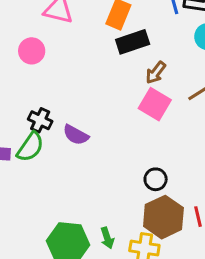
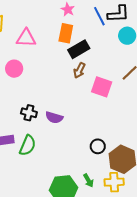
brown arrow: (156, 73) -> (79, 70), moved
green semicircle: (30, 147) -> (28, 145), moved
black circle: (156, 179) -> (98, 146), moved

